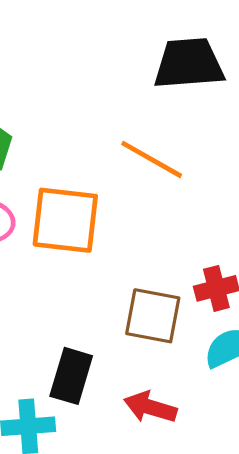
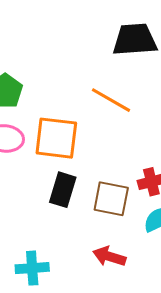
black rectangle: (71, 376) -> (63, 190), moved

